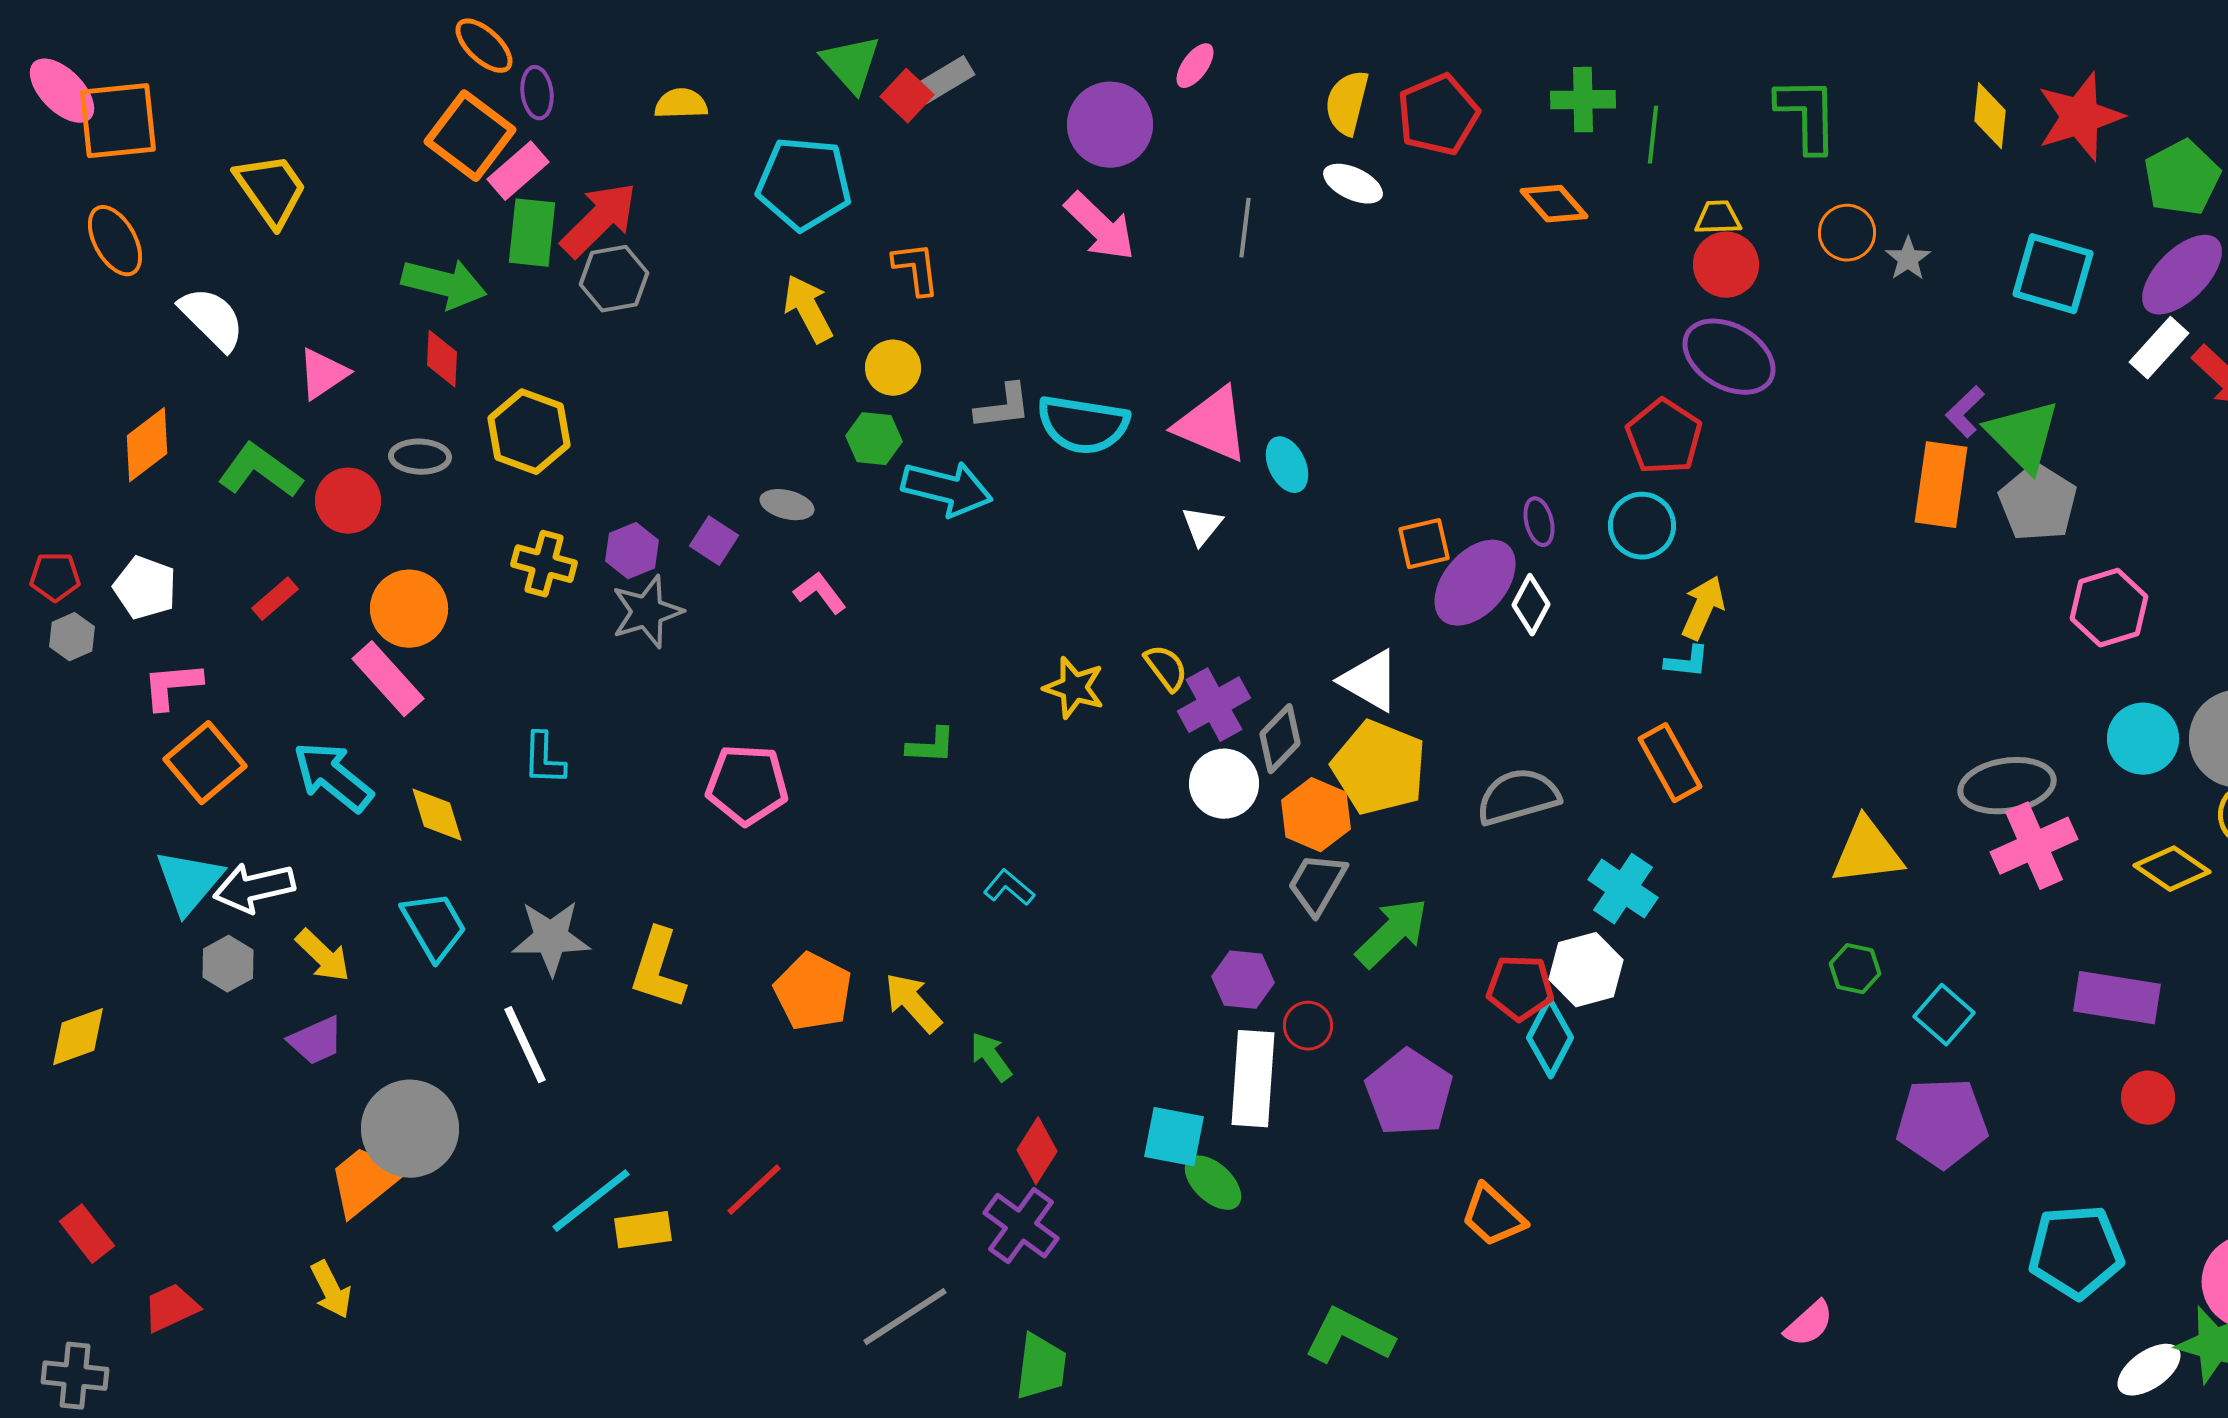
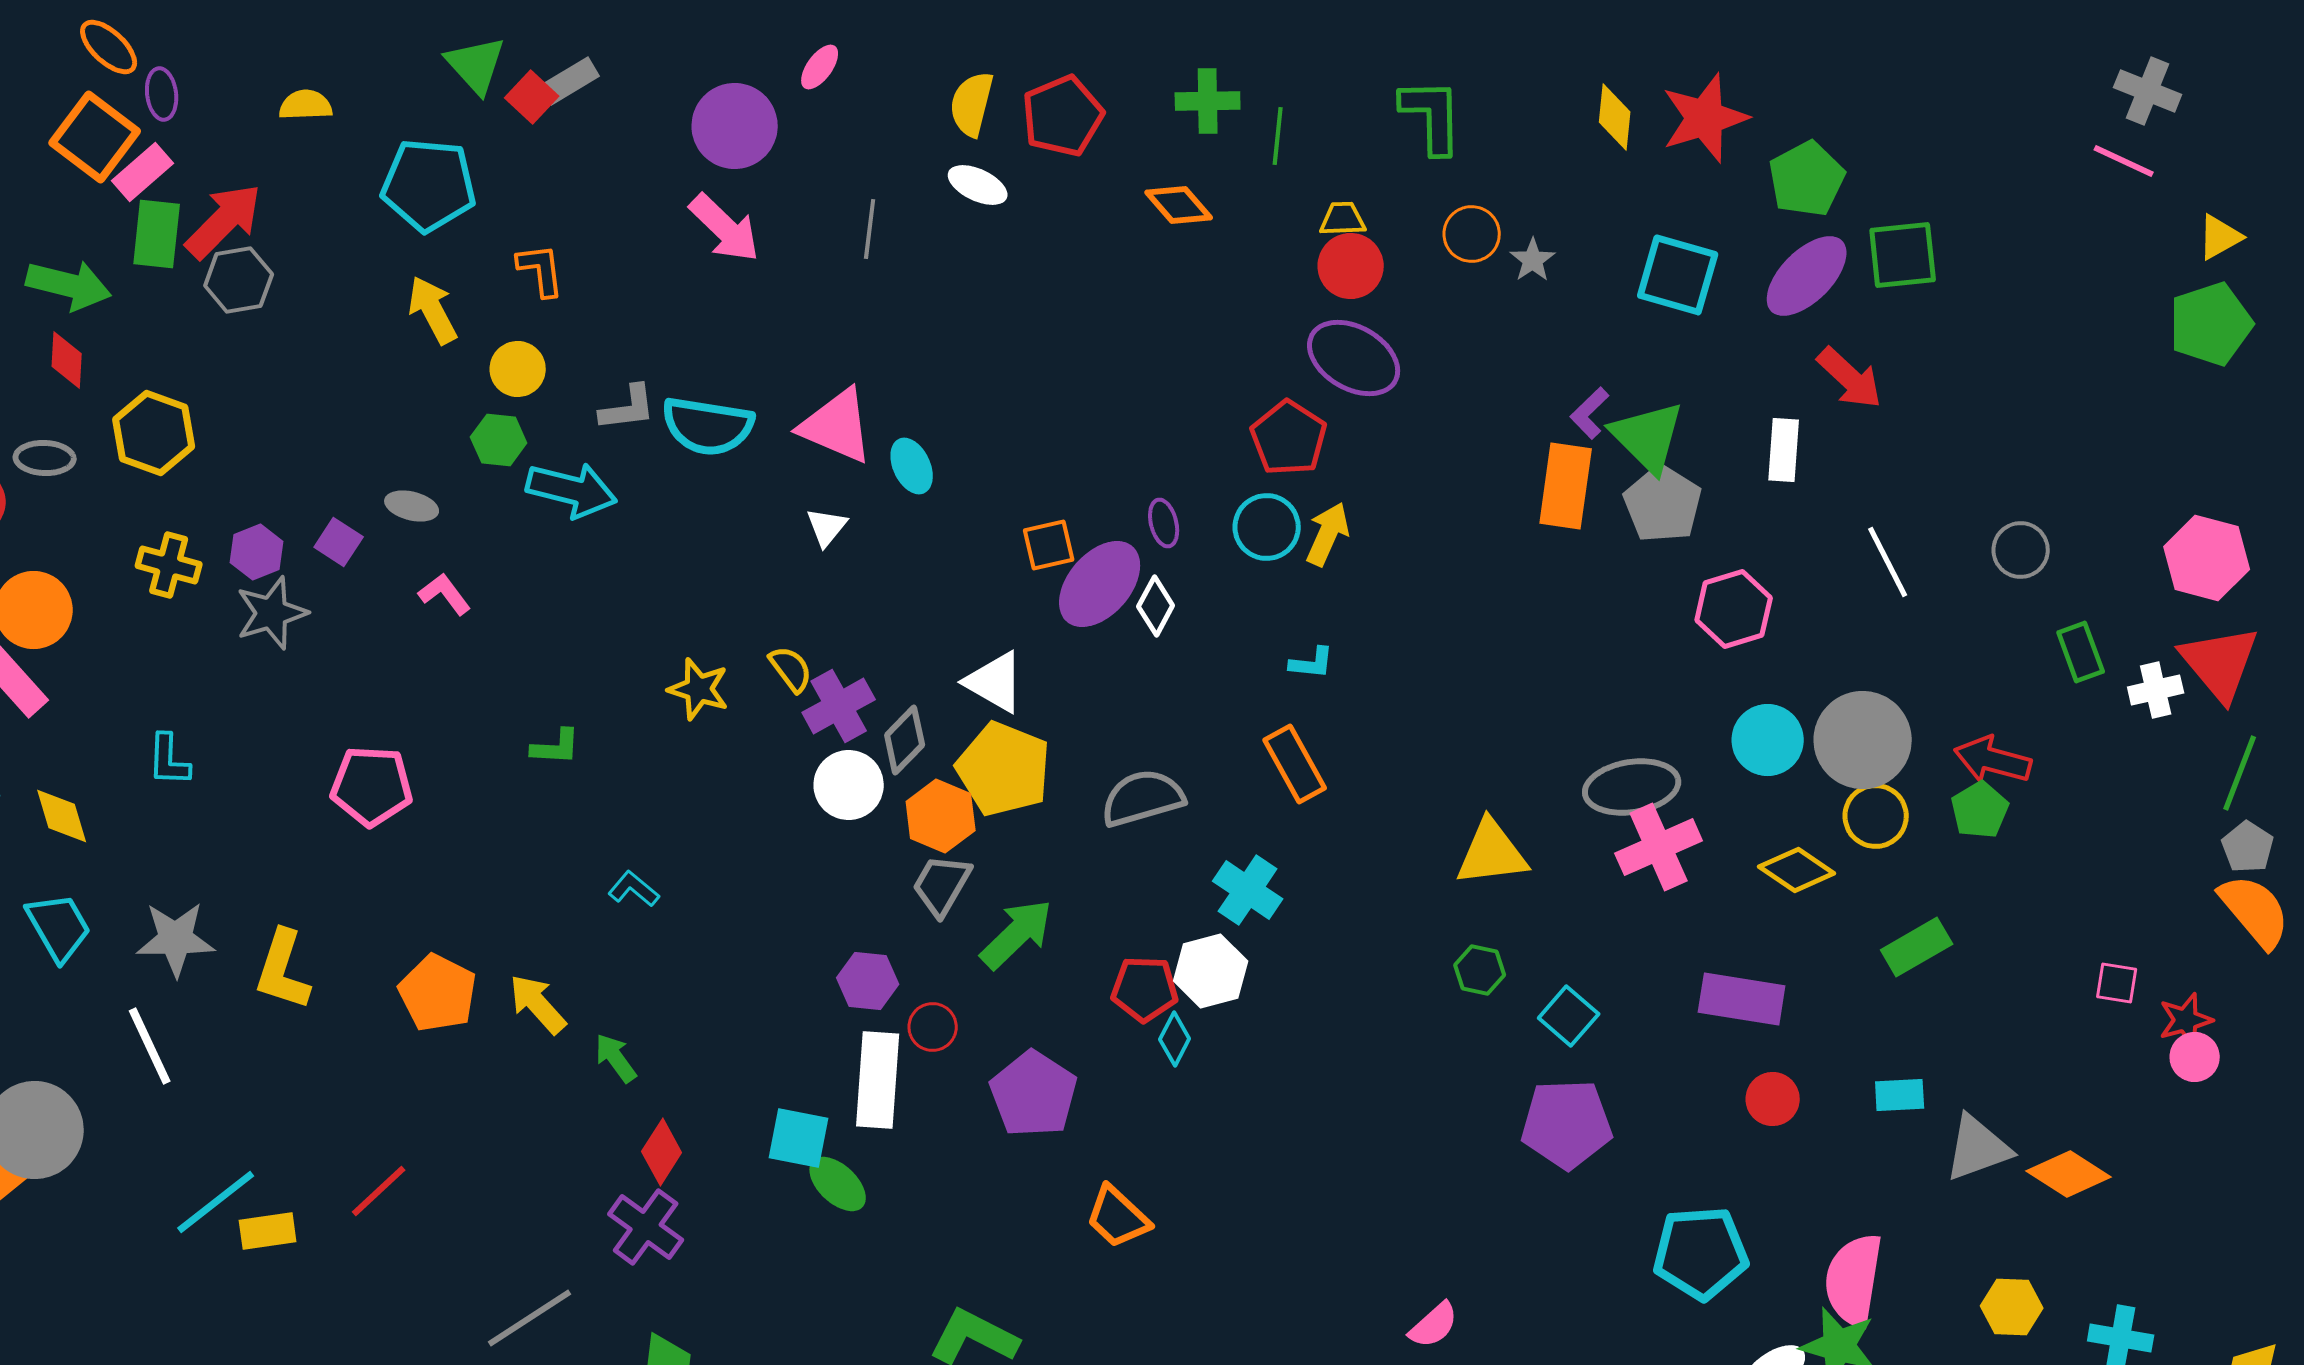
white rectangle: (2159, 348) -> (1784, 450), moved, turned -38
yellow arrow: (1703, 608) -> (1328, 534), moved
cyan diamond: (1550, 1038) -> (1175, 1039), size x0.7

